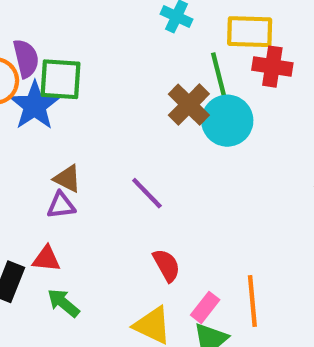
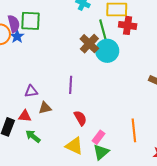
green square: (60, 79) -> (31, 21), moved
blue star: (35, 106) -> (17, 36), moved, size x0.6
brown triangle: (67, 179) -> (45, 108), moved, turned -40
purple line: (147, 193) -> (71, 85), turned 48
orange line: (252, 301) -> (134, 130), moved

